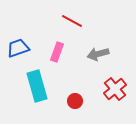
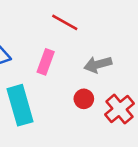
red circle: (75, 101) -> (84, 99), moved

